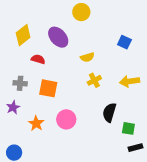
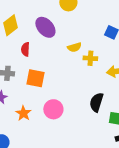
red semicircle: (38, 59) -> (25, 49), turned -104
yellow cross: (94, 80) -> (90, 58), moved, turned 32

